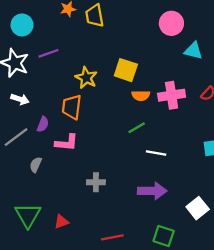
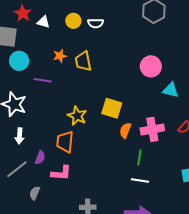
cyan circle: (22, 25) -> (19, 61), moved
purple line: (49, 53) -> (43, 80), moved, turned 30
orange semicircle: (141, 96) -> (125, 130), turned 112
white arrow: (20, 99) -> (19, 136), turned 77
green line: (137, 128) -> (139, 157), moved, turned -49

